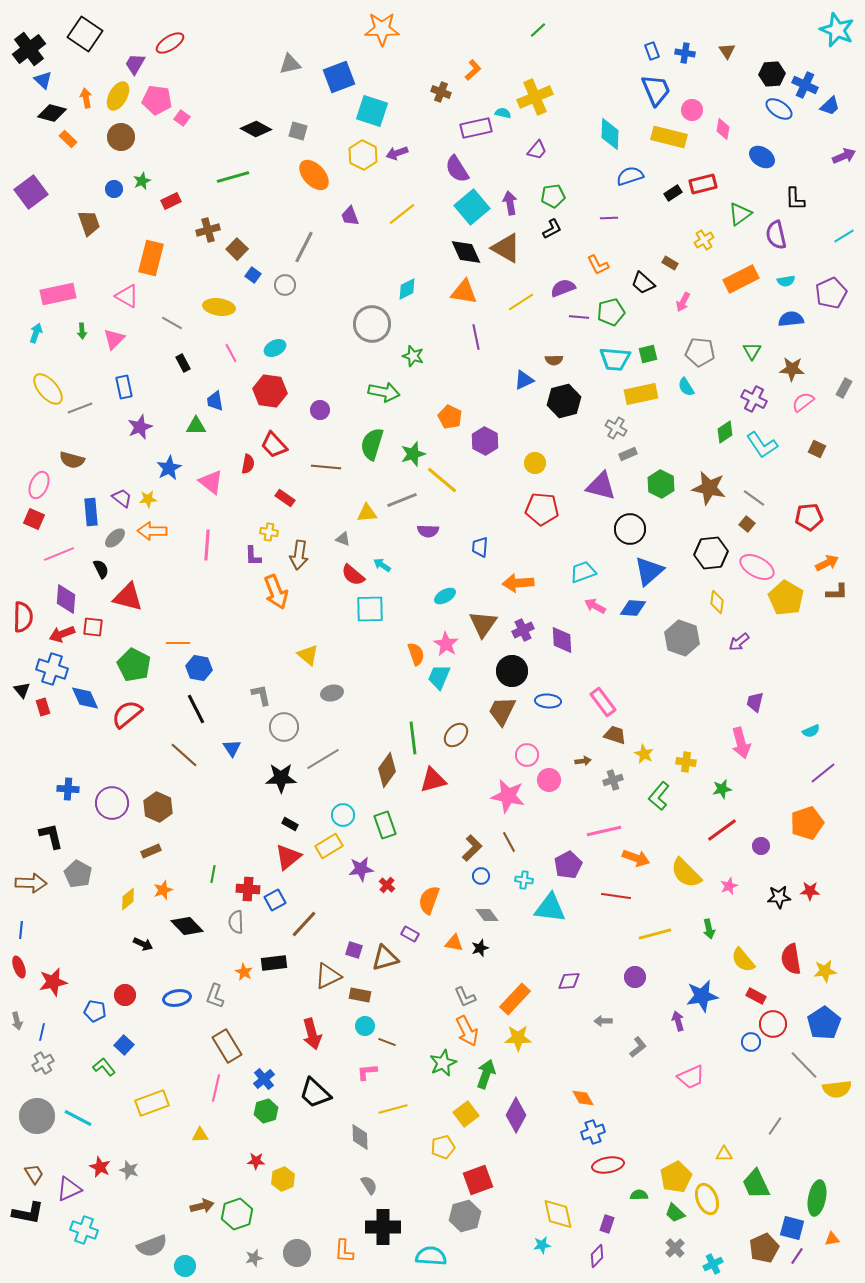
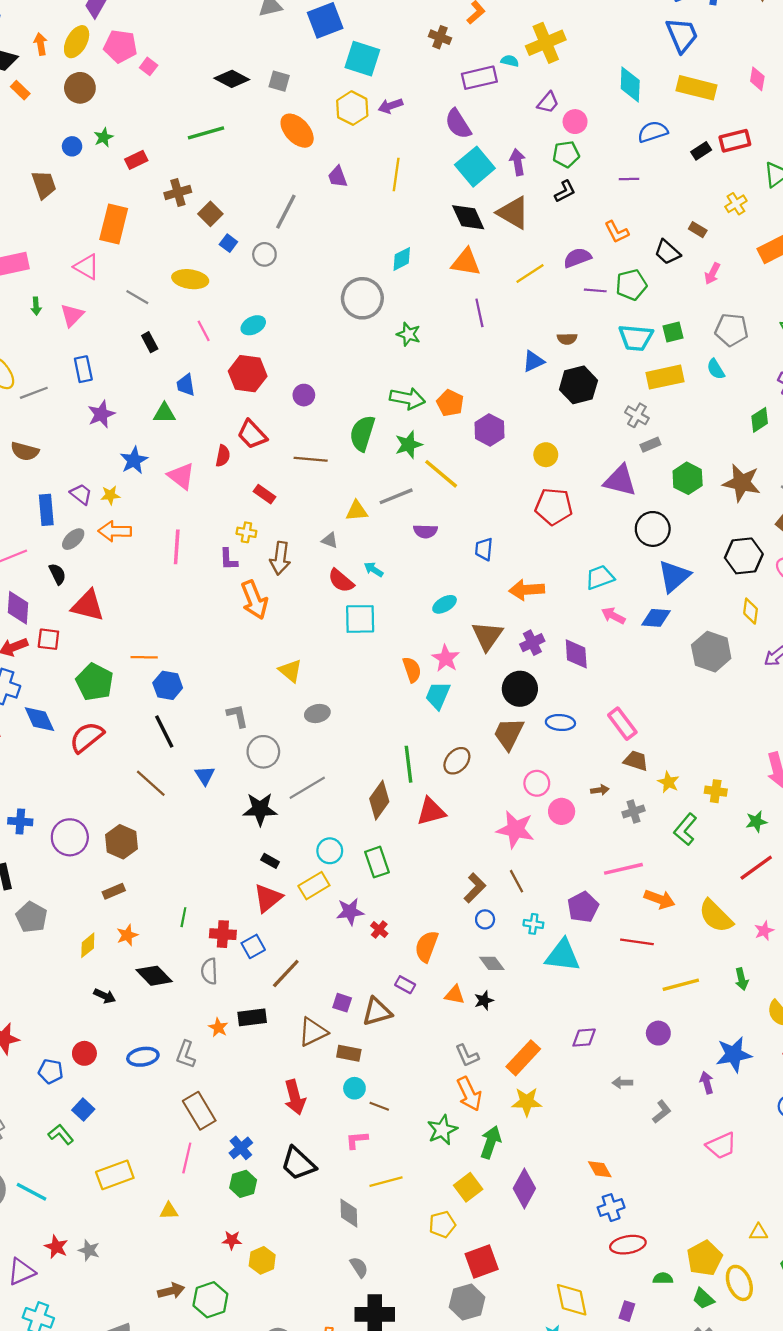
pink circle: (692, 110) -> (575, 122), moved
yellow line: (402, 214) -> (396, 174), turned -44
green arrow: (384, 392) -> (407, 398), moved

